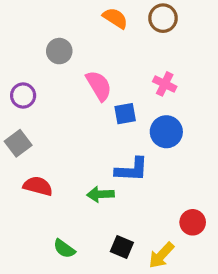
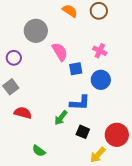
gray circle: (59, 51) -> (36, 31), size x1.5
green arrow: (100, 194) -> (61, 118), turned -49
red circle: (193, 222) -> (117, 135), size x1.5
black square: (122, 247) -> (83, 132), moved

